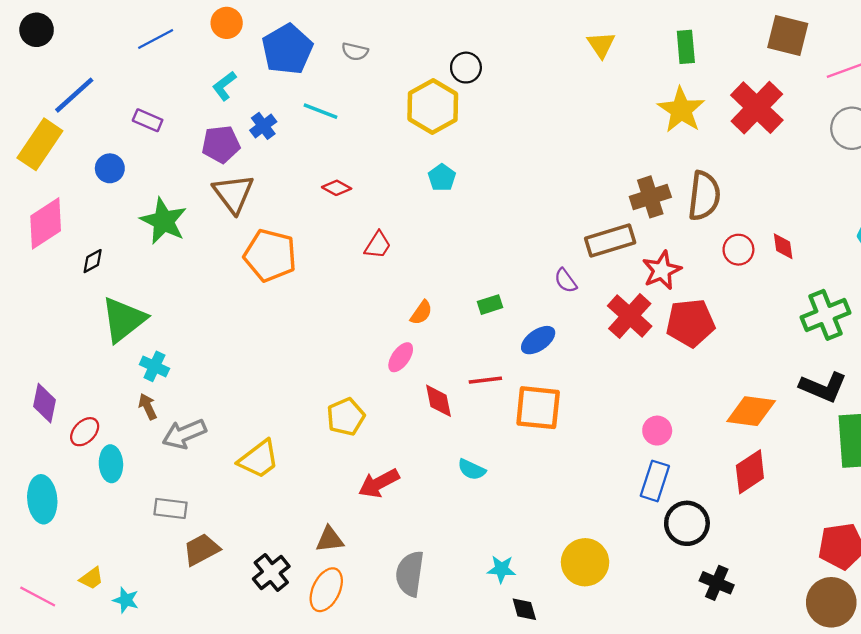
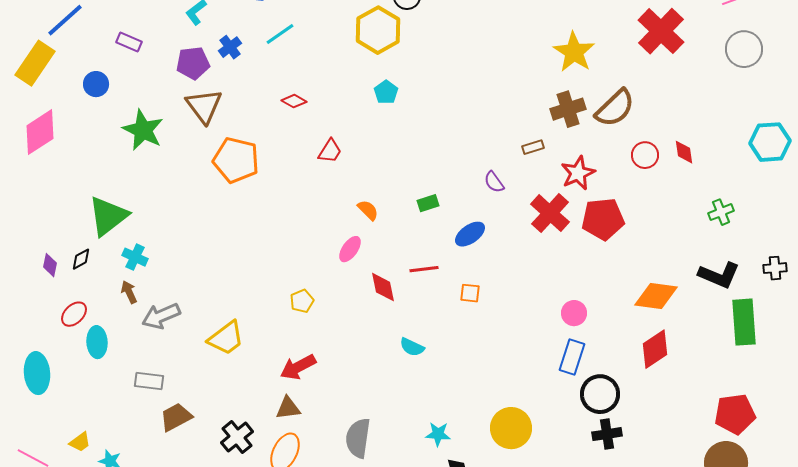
yellow star: (681, 110) -> (574, 52), moved
cyan line: (321, 111) -> (280, 34), turned -56
brown semicircle: (704, 196) -> (615, 108), turned 39
brown rectangle: (610, 240) -> (533, 147), size x0.5
black diamond: (93, 261) -> (81, 259), moved
orange semicircle: (421, 313) -> (368, 210), turned -80
green cross: (826, 315) -> (721, 212), size x0.6
purple diamond: (45, 403) -> (50, 265), moved, size x0.7
orange square: (538, 408) -> (470, 293), size x0.5
yellow pentagon: (346, 417) -> (302, 301), size x0.7
red arrow: (379, 483) -> (298, 367), moved
black cross: (717, 583) -> (607, 434), moved, turned -32

